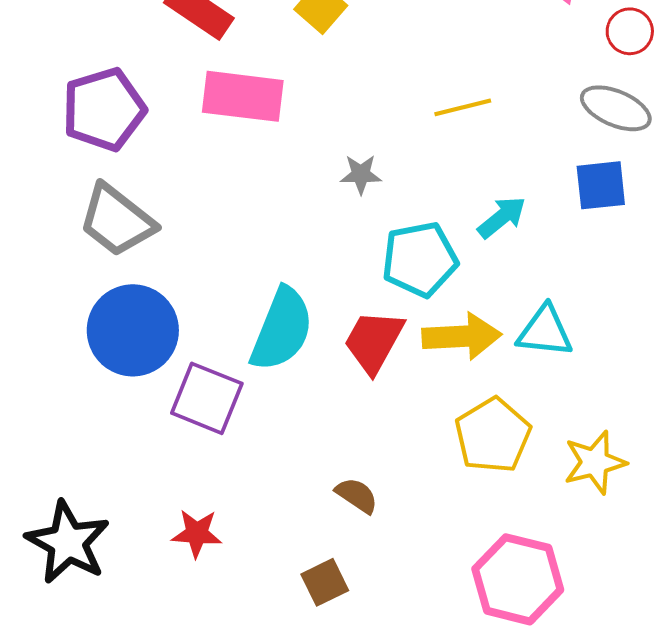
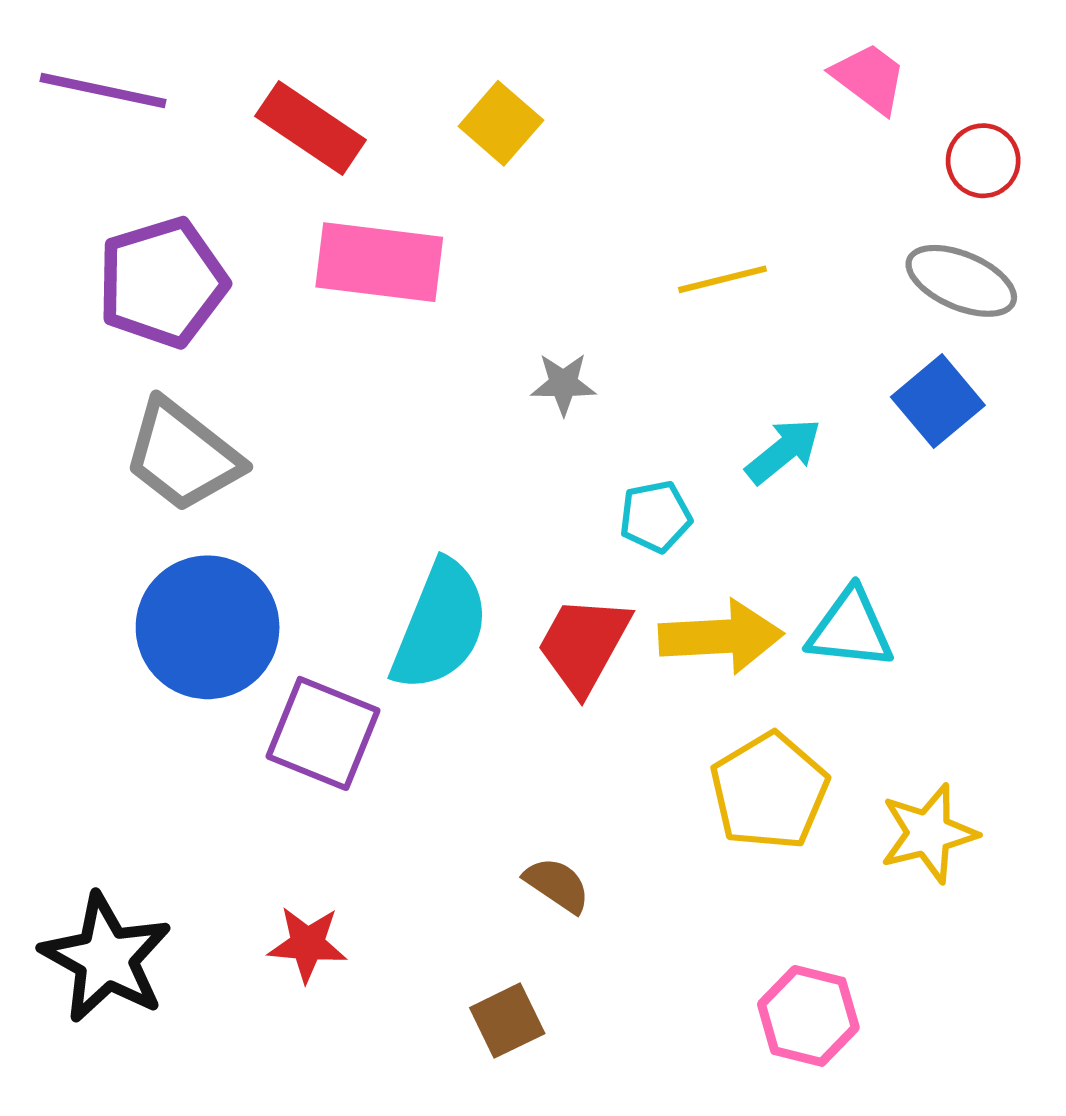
blue square: (601, 185) -> (938, 401), turned -34
cyan pentagon: (420, 259) -> (655, 517), size x0.6
pink hexagon: (518, 579) -> (808, 1016), size x0.7

